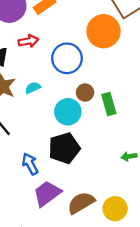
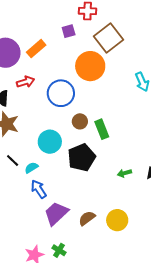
cyan semicircle: (33, 88) -> (31, 168), moved
cyan circle: (68, 112) -> (50, 142), moved
black pentagon: (64, 148) -> (82, 157), moved
brown semicircle: (81, 203) -> (87, 218), size x0.7

